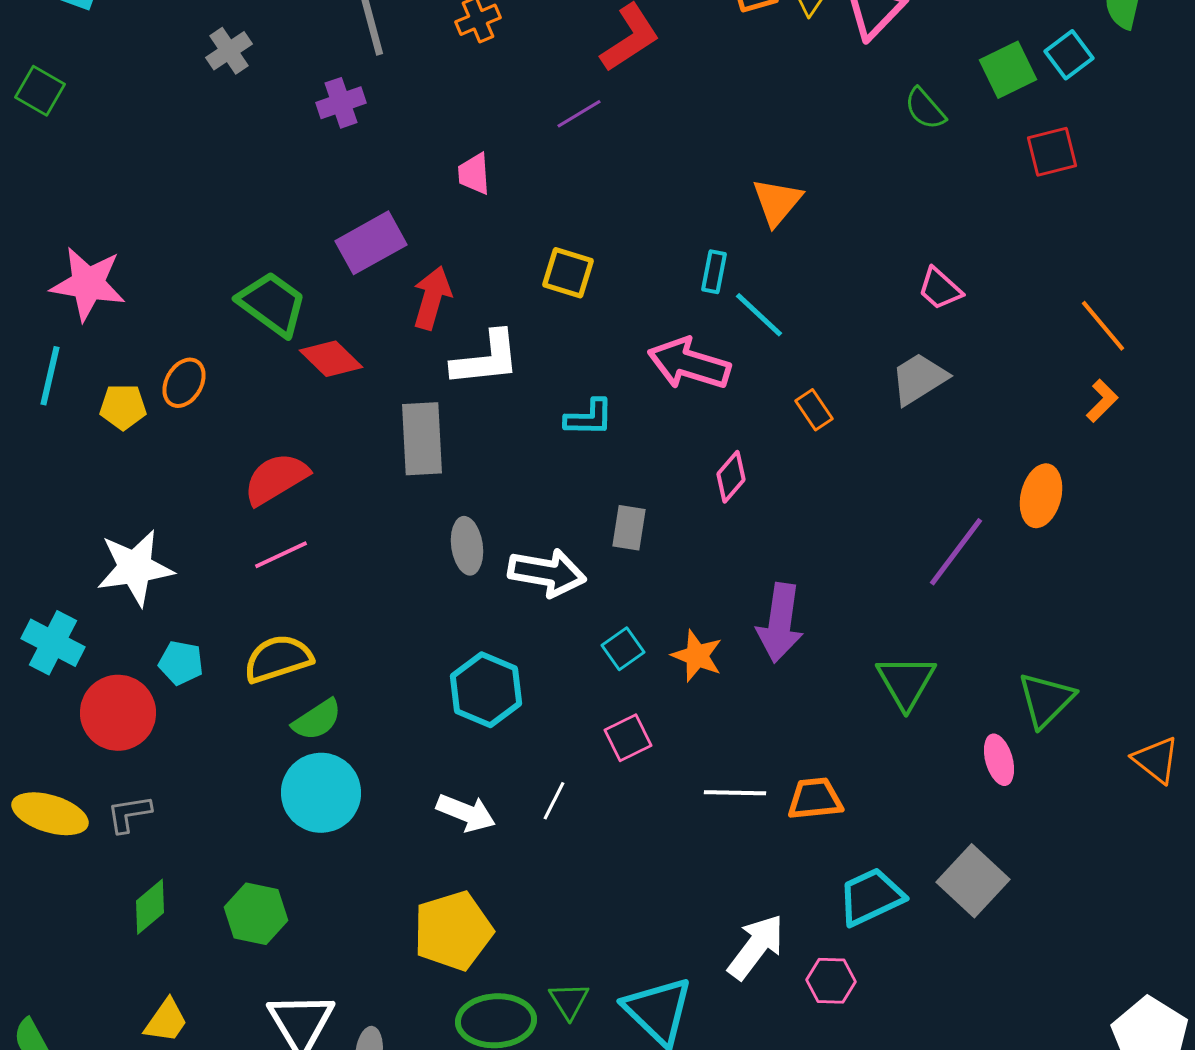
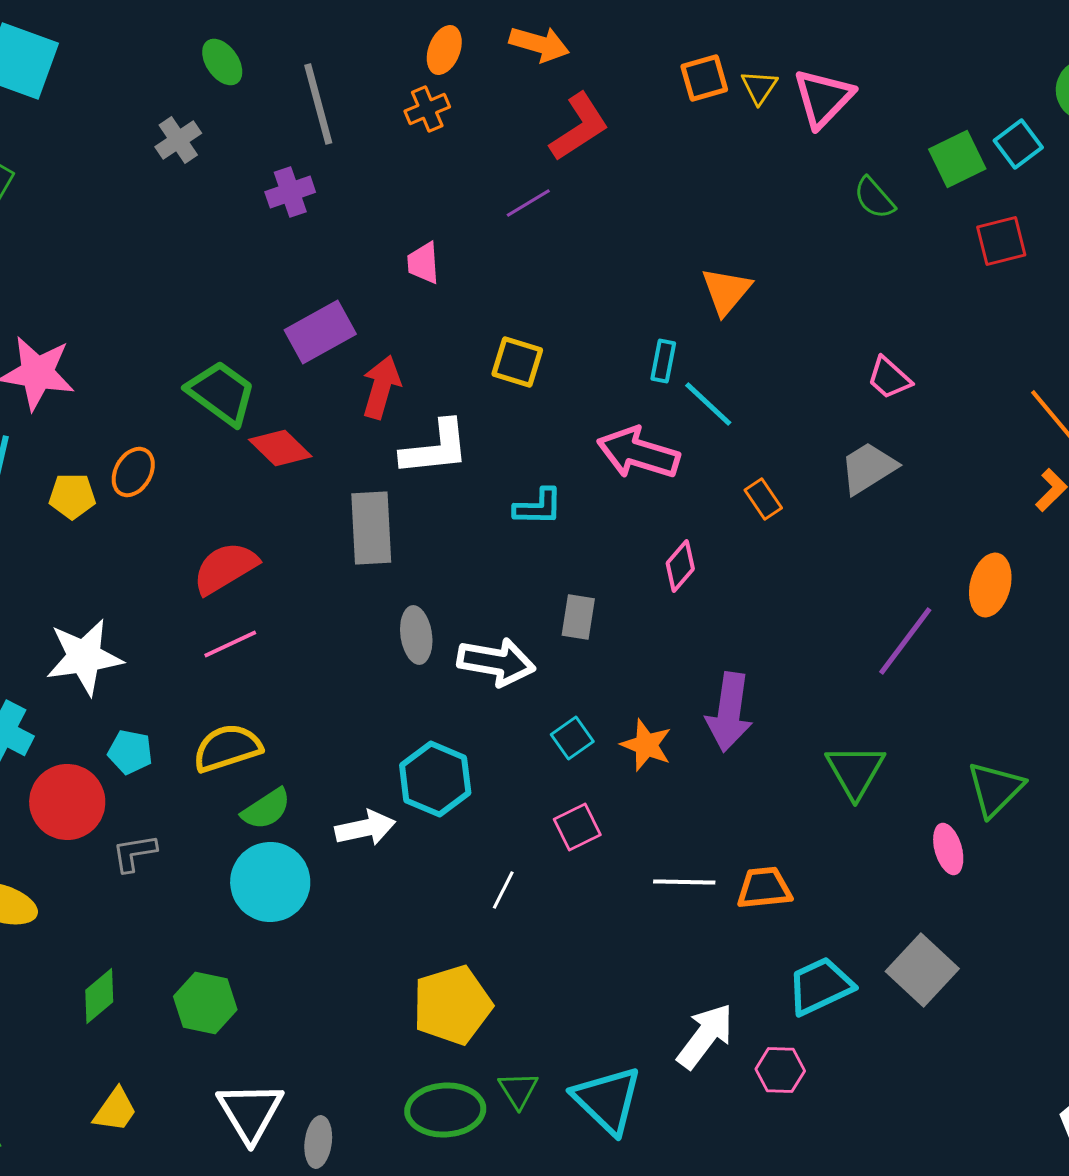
white arrow: (466, 813) -> (365, 828), moved, turned -34
gray L-shape: (129, 814) -> (134, 853), moved
yellow pentagon: (453, 931) -> (452, 1005), moved

